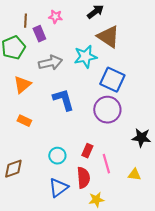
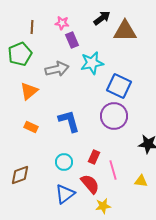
purple rectangle: (39, 34) -> (72, 40), moved
brown triangle: (108, 37) -> (125, 31), moved, turned -35
blue L-shape: (63, 100) -> (69, 121), moved
red semicircle: (83, 178) -> (90, 184), turned -35

